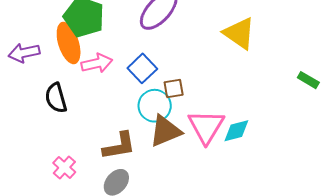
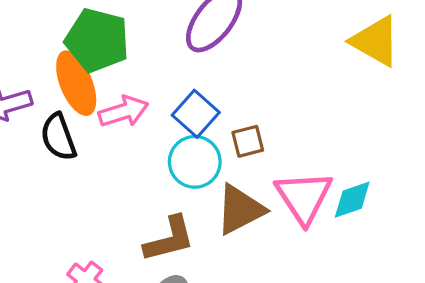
yellow triangle: (239, 33) -> (375, 41), moved
black semicircle: (56, 98) -> (58, 137), moved
cyan circle: (155, 106) -> (195, 162), moved

